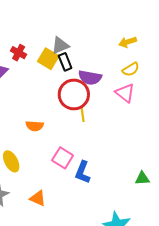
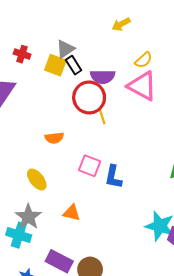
yellow arrow: (128, 42) -> (121, 24), moved
red cross: (19, 53) -> (22, 54), moved
pink triangle: (125, 93) -> (142, 86), size x1.4

